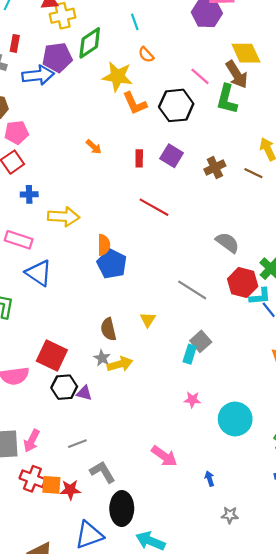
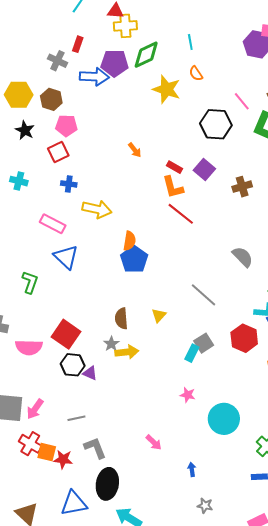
orange L-shape: (135, 103) -> (173, 187), moved
red rectangle: (139, 158) -> (174, 167), turned -70
red hexagon: (243, 283) -> (244, 338), moved
pink arrow: (164, 456) -> (154, 442), size x0.7

